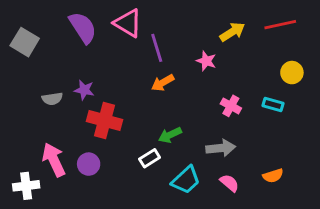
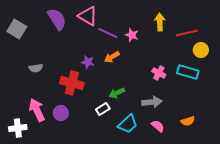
red line: (280, 25) -> (187, 33), moved
yellow arrow: (232, 32) -> (160, 22), turned -60
purple line: (157, 48) -> (108, 33), turned -48
pink star: (206, 61) -> (132, 35), moved
purple star: (84, 90) -> (88, 62), moved
cyan rectangle: (273, 104) -> (188, 72), size x1.5

